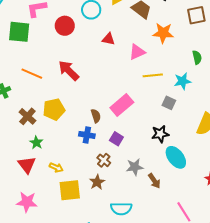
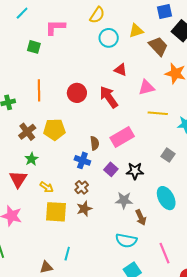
red circle: (65, 26) -> (77, 93), moved
green square: (19, 32) -> (34, 47), size x0.6
red arrow: (69, 71) -> (109, 97), moved
orange line: (32, 74) -> (39, 90), turned 55
gray square: (169, 103) -> (168, 155), moved
black star: (160, 134) -> (135, 171), moved
brown cross: (104, 160) -> (82, 187), moved
cyan semicircle: (121, 209) -> (126, 241), moved

